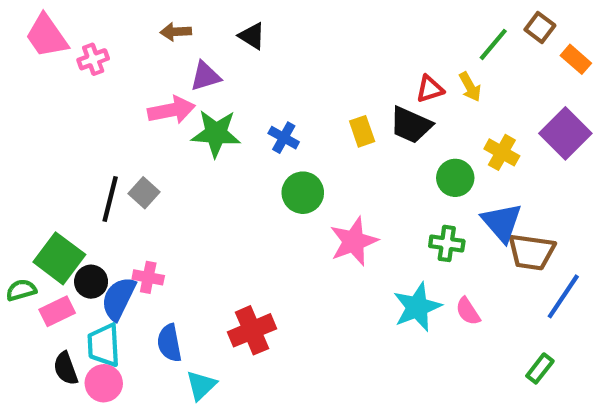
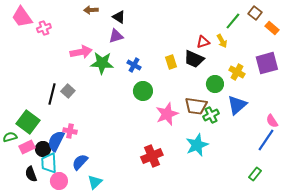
brown arrow: (176, 32) -> (91, 10), moved
purple triangle: (205, 76) -> (116, 36), moved
purple square: (565, 133) -> (267, 63), turned 30
blue triangle: (502, 222) -> (237, 105), turned 30
green cross: (447, 243) -> (211, 115), turned -35
brown trapezoid: (531, 252) -> (196, 106), moved
black circle: (91, 282) -> (43, 149), moved
pink semicircle: (468, 311) -> (272, 121), moved
red cross: (252, 330) -> (152, 156), moved
blue semicircle: (169, 343) -> (80, 162), turned 54
pink circle: (104, 383) -> (59, 181), moved

